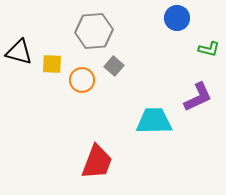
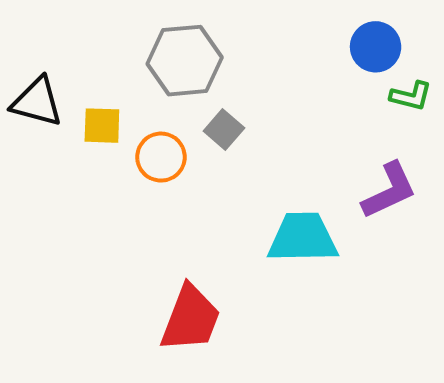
blue circle: (177, 18) -> (376, 47), moved

